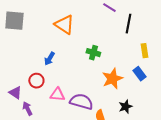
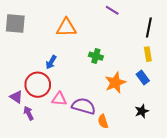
black line: (128, 24) -> (149, 28), moved
orange triangle: (64, 25) -> (66, 28), turned -35
red circle: (36, 81) -> (38, 85), size x1.6
black star: (125, 107) -> (142, 111), moved

